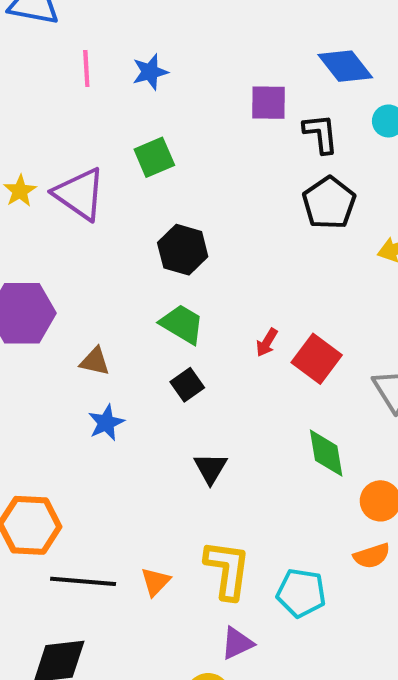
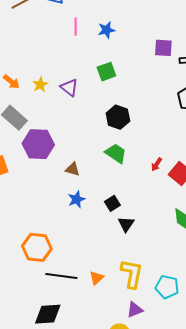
purple triangle: (80, 194) -> (69, 88), size x0.7
black square: (187, 385) -> (112, 203), moved

